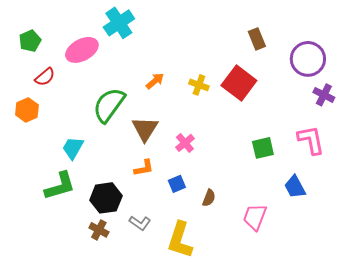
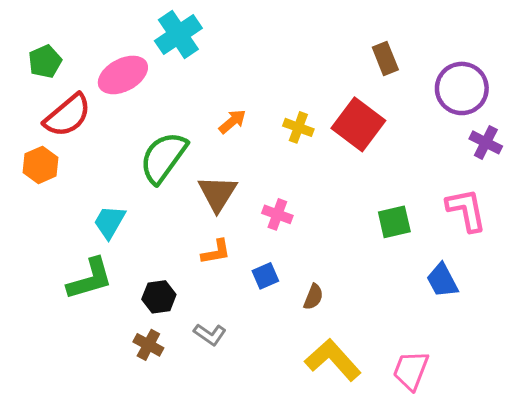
red semicircle: (45, 77) -> (67, 115), size x1.6
pink cross: (185, 143) -> (277, 214), turned -30
black hexagon: (106, 198) -> (159, 297), size x0.7
pink trapezoid: (255, 217) -> (411, 370), moved
yellow L-shape: (180, 240) -> (333, 360), moved, turned 120

